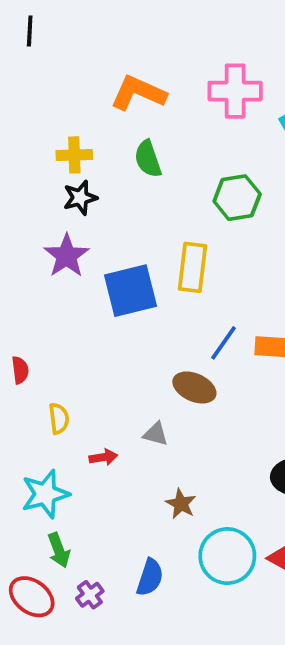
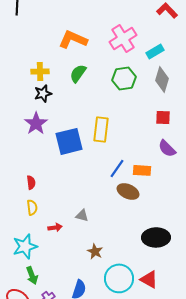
pink cross: (235, 91) -> (123, 38), turned -32
green semicircle: (148, 159) -> (78, 73), turned 54
green hexagon: (237, 198) -> (124, 78), moved
red semicircle: (20, 370) -> (31, 182), moved
brown ellipse: (194, 387) -> (128, 191), moved

